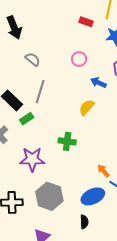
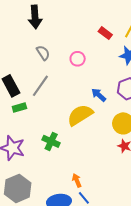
pink circle: (79, 59) -> (78, 59), moved
yellow semicircle: (87, 107) -> (80, 115), size x1.5

